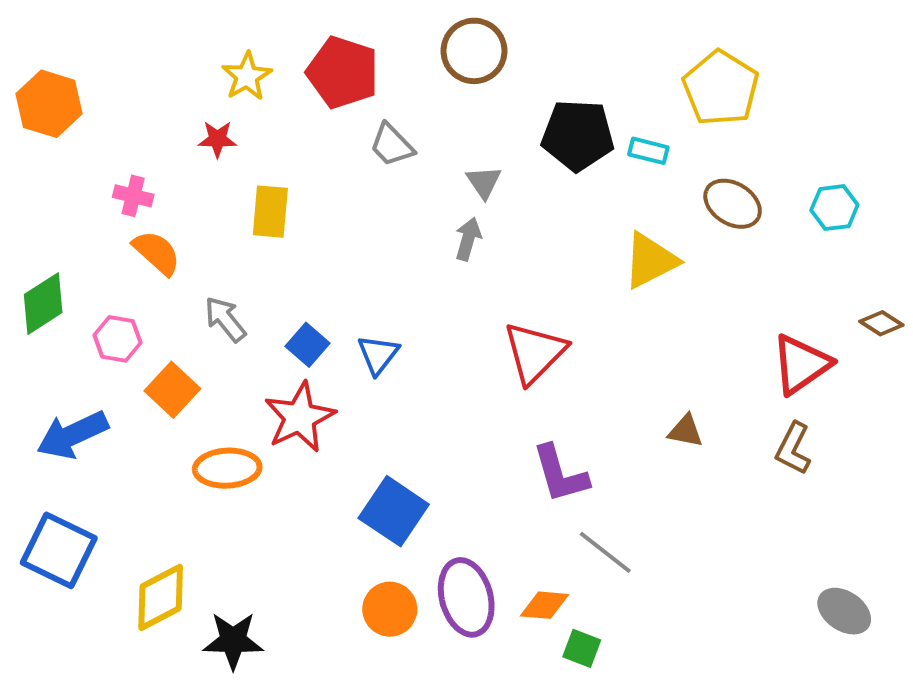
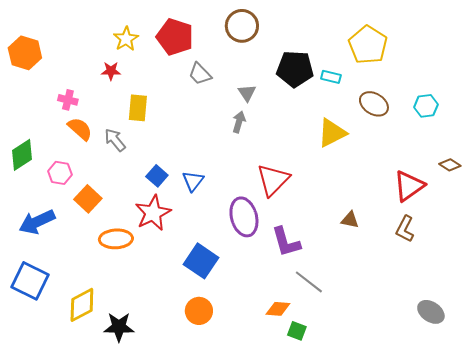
gray arrow: (225, 319) -> (115, 140), moved
purple ellipse: (466, 597) -> (244, 217), moved

